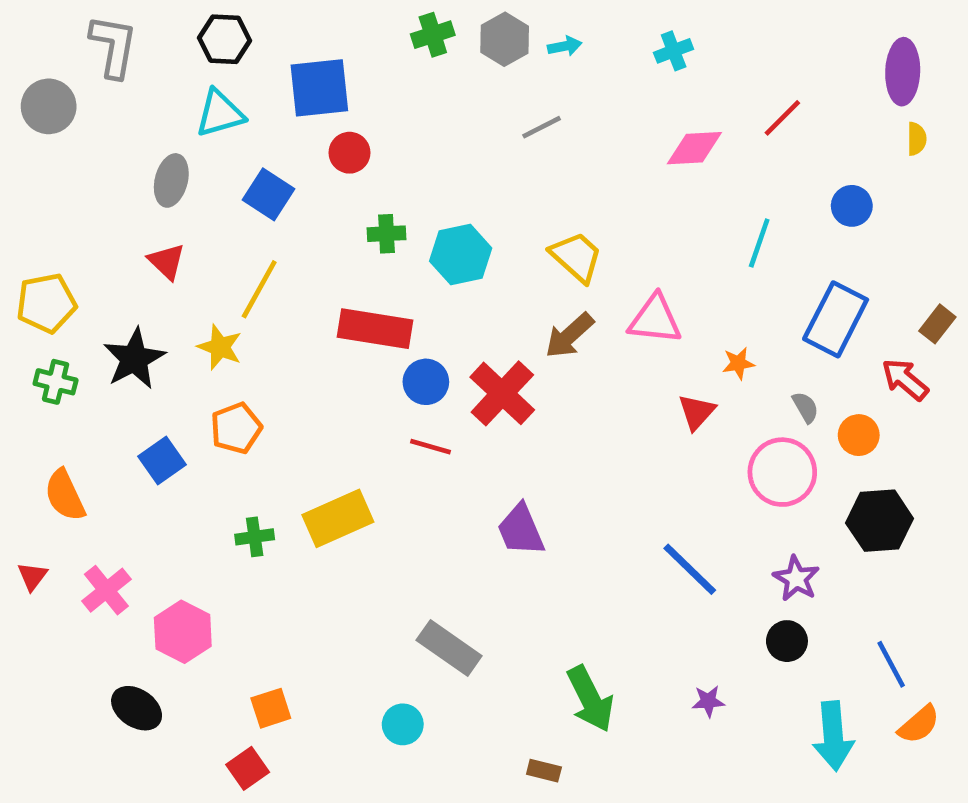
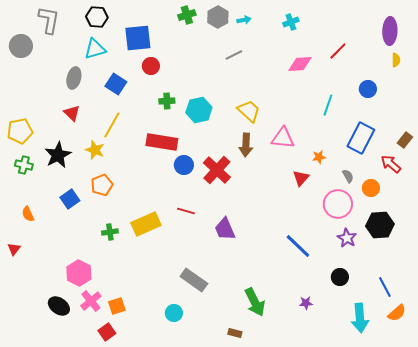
brown arrow: (569, 336) -> (246, 145), turned -45
red line: (431, 447) -> (186, 211), moved
orange semicircle: (65, 495) -> (28, 214), size x0.7
purple star: (796, 579) -> (347, 238), moved
pink cross: (106, 590) -> (91, 301), moved

